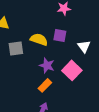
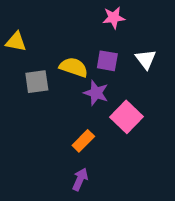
white triangle: (84, 46) -> (146, 59), moved
purple star: (47, 65) -> (96, 93), moved

